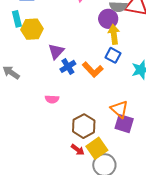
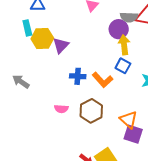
purple triangle: (56, 51) -> (61, 45), moved
blue cross: (68, 66) -> (78, 76), turned 35
brown hexagon: (84, 126) -> (91, 111), moved

